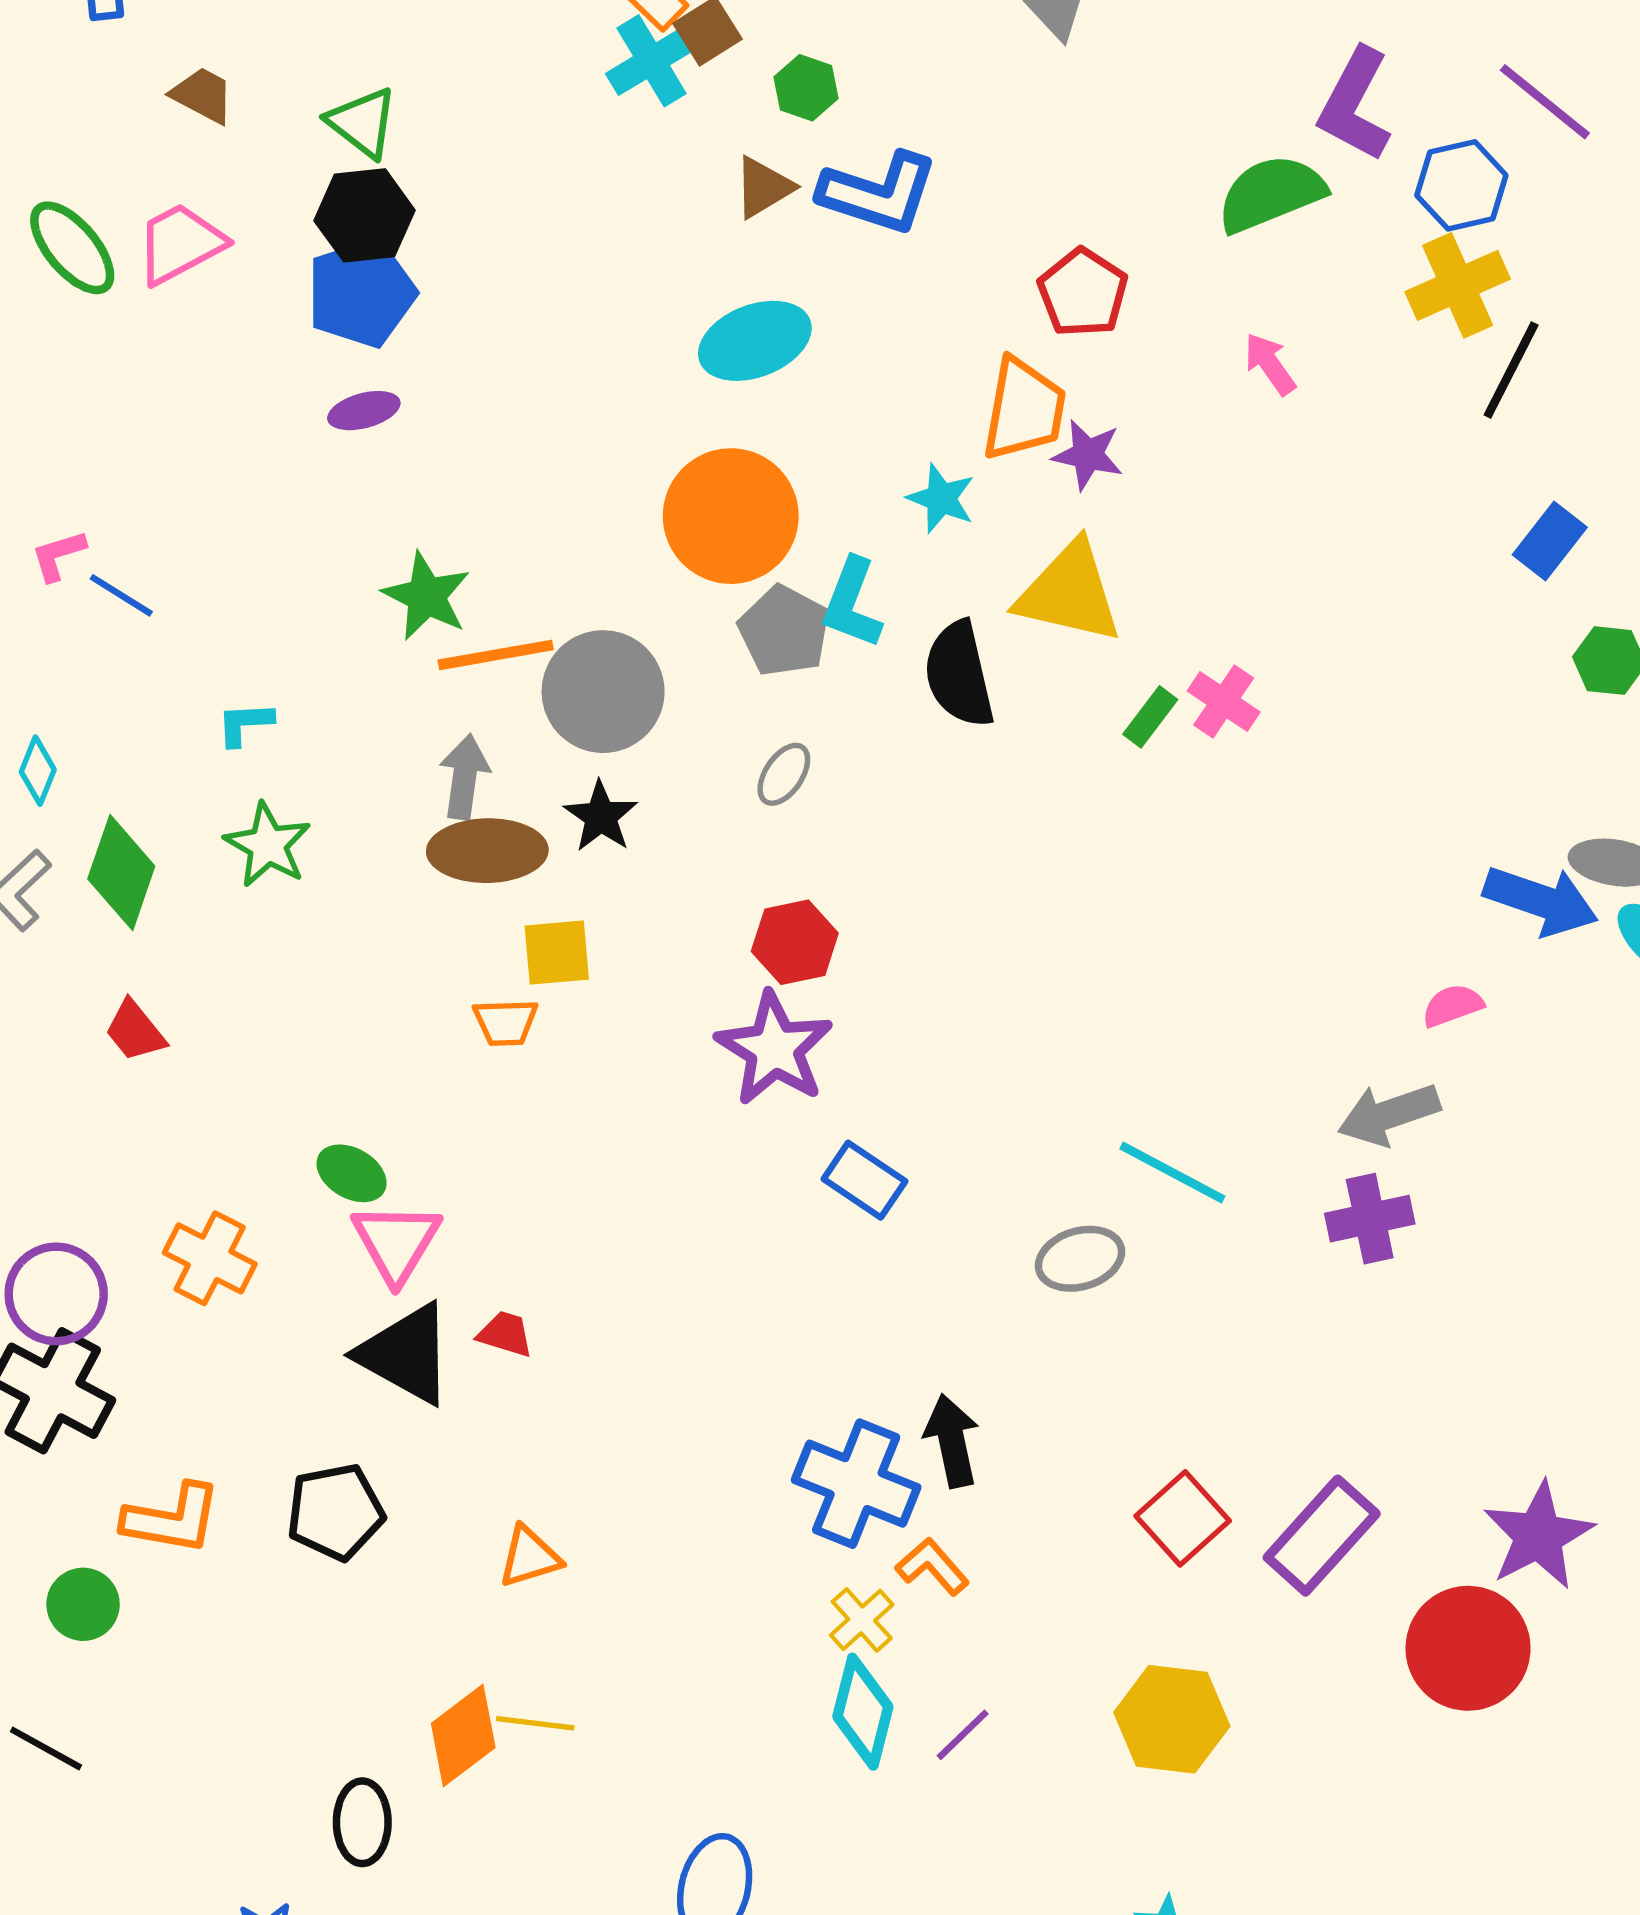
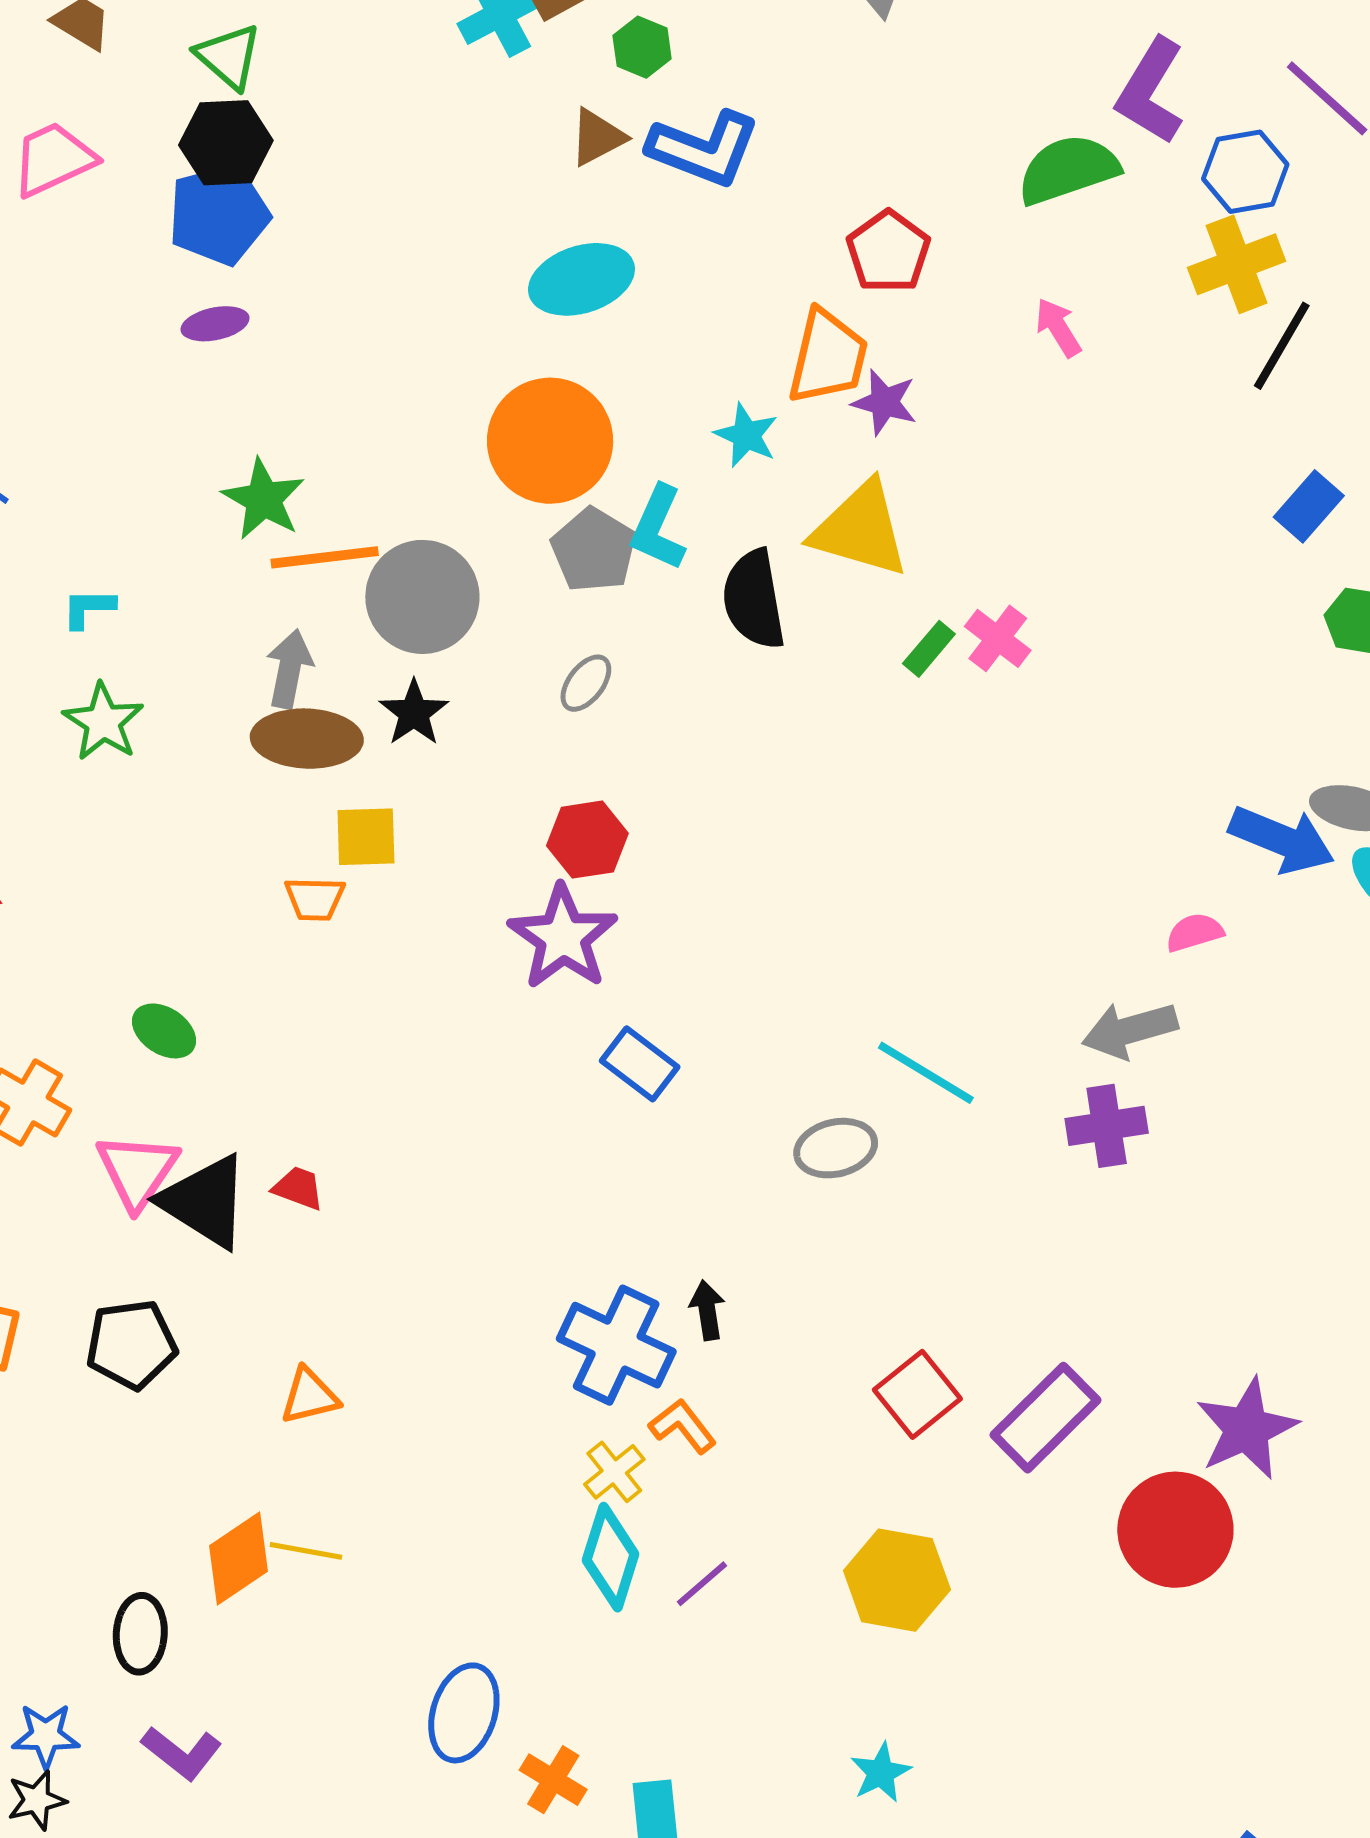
pink triangle: (396, 1242) -> (137, 1171), moved
black arrow: (952, 1441) -> (707, 1310), size x0.7

